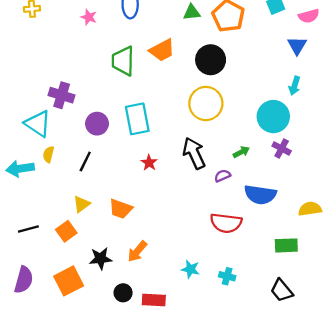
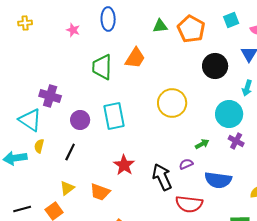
orange trapezoid: (162, 50) -> (135, 58), turned -30
black circle: (211, 60) -> (215, 66), moved
black arrow: (194, 153) -> (162, 177), moved
red star: (149, 163) -> (124, 165), moved, size x1.5

